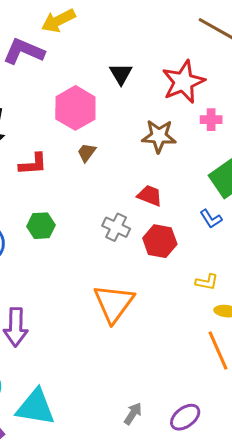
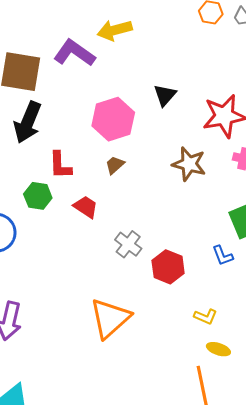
red L-shape: (33, 164) -> (60, 165), turned 80
red trapezoid: (150, 196) -> (86, 207), moved
green hexagon: (41, 226) -> (38, 196), moved

